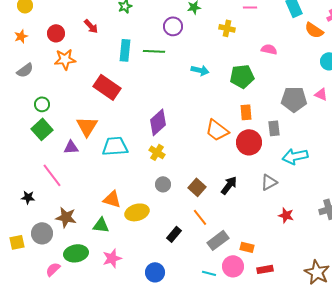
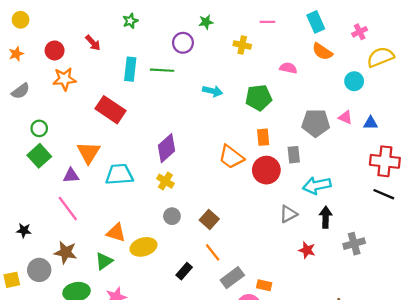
orange semicircle: (314, 30) -> (322, 52), moved
pink line: (52, 175) -> (68, 208), moved
black arrow: (229, 185) -> (326, 217), moved, turned -36
green triangle: (101, 225) -> (104, 261), turned -42

